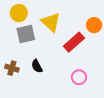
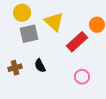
brown cross: (12, 68) -> (15, 68), turned -32

